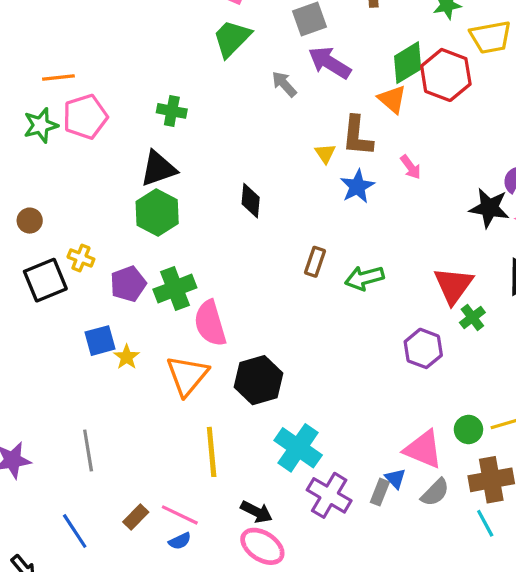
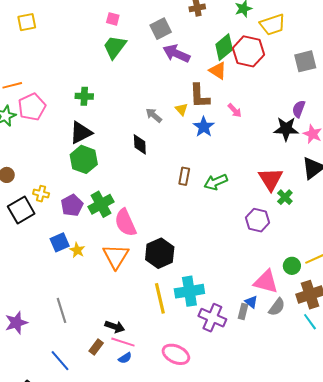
gray arrow: (284, 84) -> (154, 115), moved
cyan cross: (298, 448) -> (189, 291), turned -36
yellow line: (212, 452) -> (160, 298), moved
black arrow: (257, 512) -> (115, 327), moved

